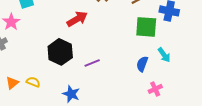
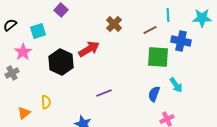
black hexagon: (60, 52) -> (61, 62), moved
yellow semicircle: (33, 82) -> (46, 102), moved, turned 64

